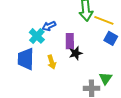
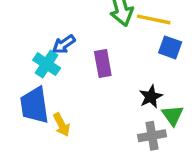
black star: (76, 53) -> (151, 97), moved
yellow arrow: (52, 62) -> (62, 125), moved

